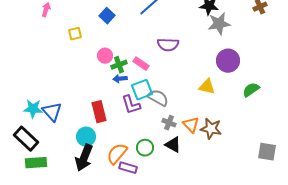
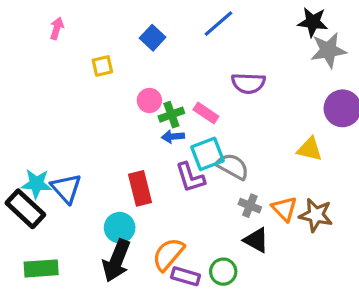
black rectangle: (26, 139) -> (25, 209), moved
green circle: (145, 148) -> (223, 272), moved

